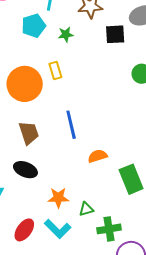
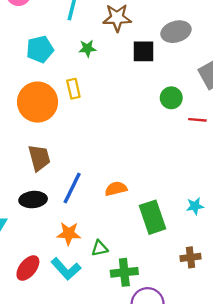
cyan pentagon: (34, 26) -> (40, 49), moved
blue line: (71, 125) -> (72, 188), moved, turned 36
black ellipse: (25, 170) -> (33, 200), turned -30

